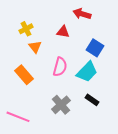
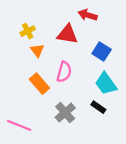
red triangle: (63, 32) -> (67, 34), size x1.5
cyan trapezoid: (87, 72) -> (106, 84), moved, turned 100
orange rectangle: (24, 75) -> (39, 84), moved

